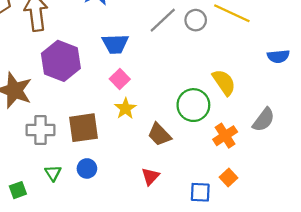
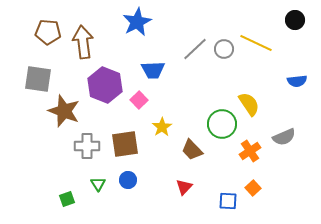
pink square: (120, 79) -> (139, 100), moved
gray semicircle: (264, 120) -> (284, 137), turned 30

